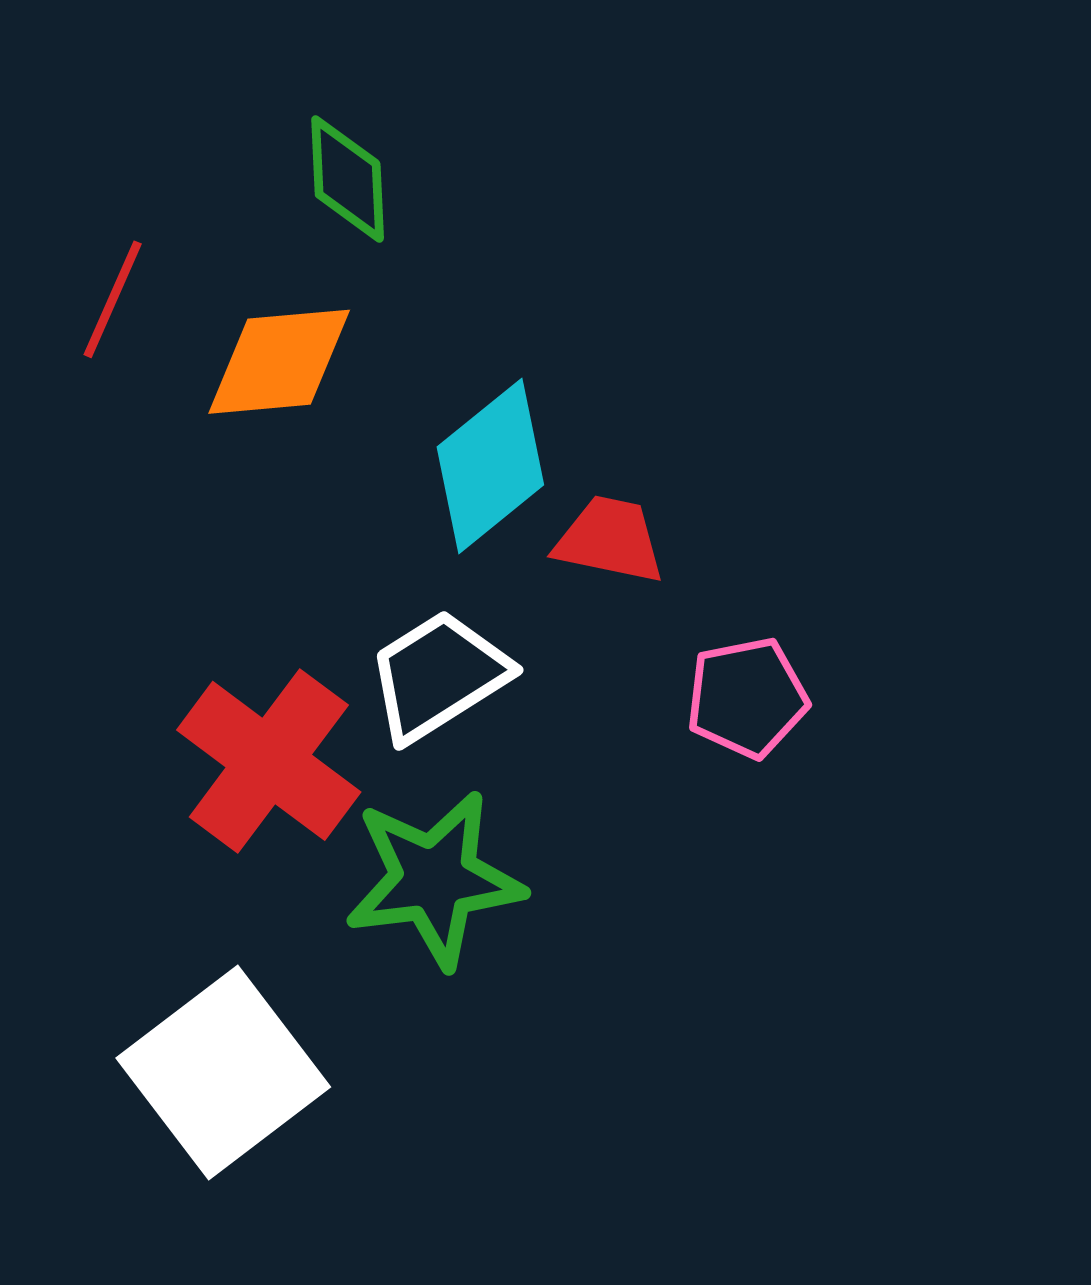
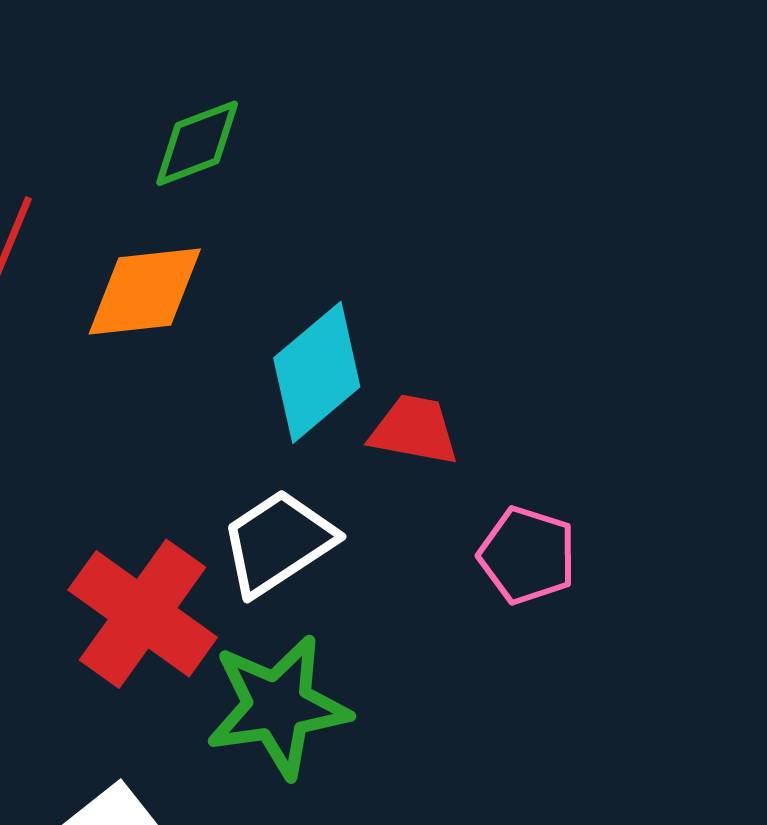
green diamond: (348, 179) -> (197, 143), turned 73
pink pentagon: (747, 698) -> (527, 555), turned 30

